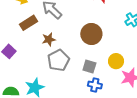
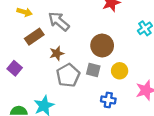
yellow circle: (116, 61) -> (120, 71), moved
gray square: (89, 66) -> (93, 70), moved

